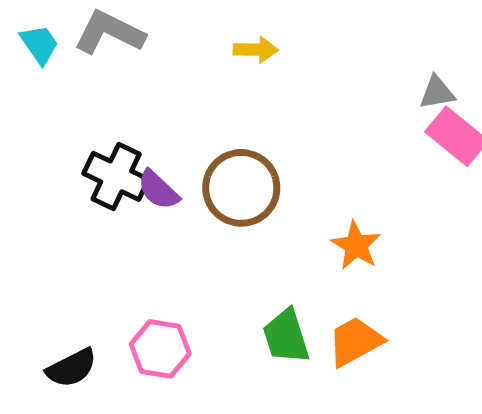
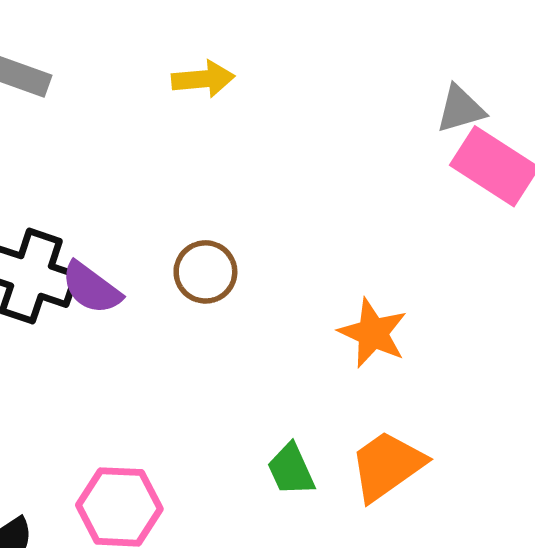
brown circle: (241, 188) -> (205, 272), size x0.6
green trapezoid: (286, 336) -> (291, 470), size x0.7

